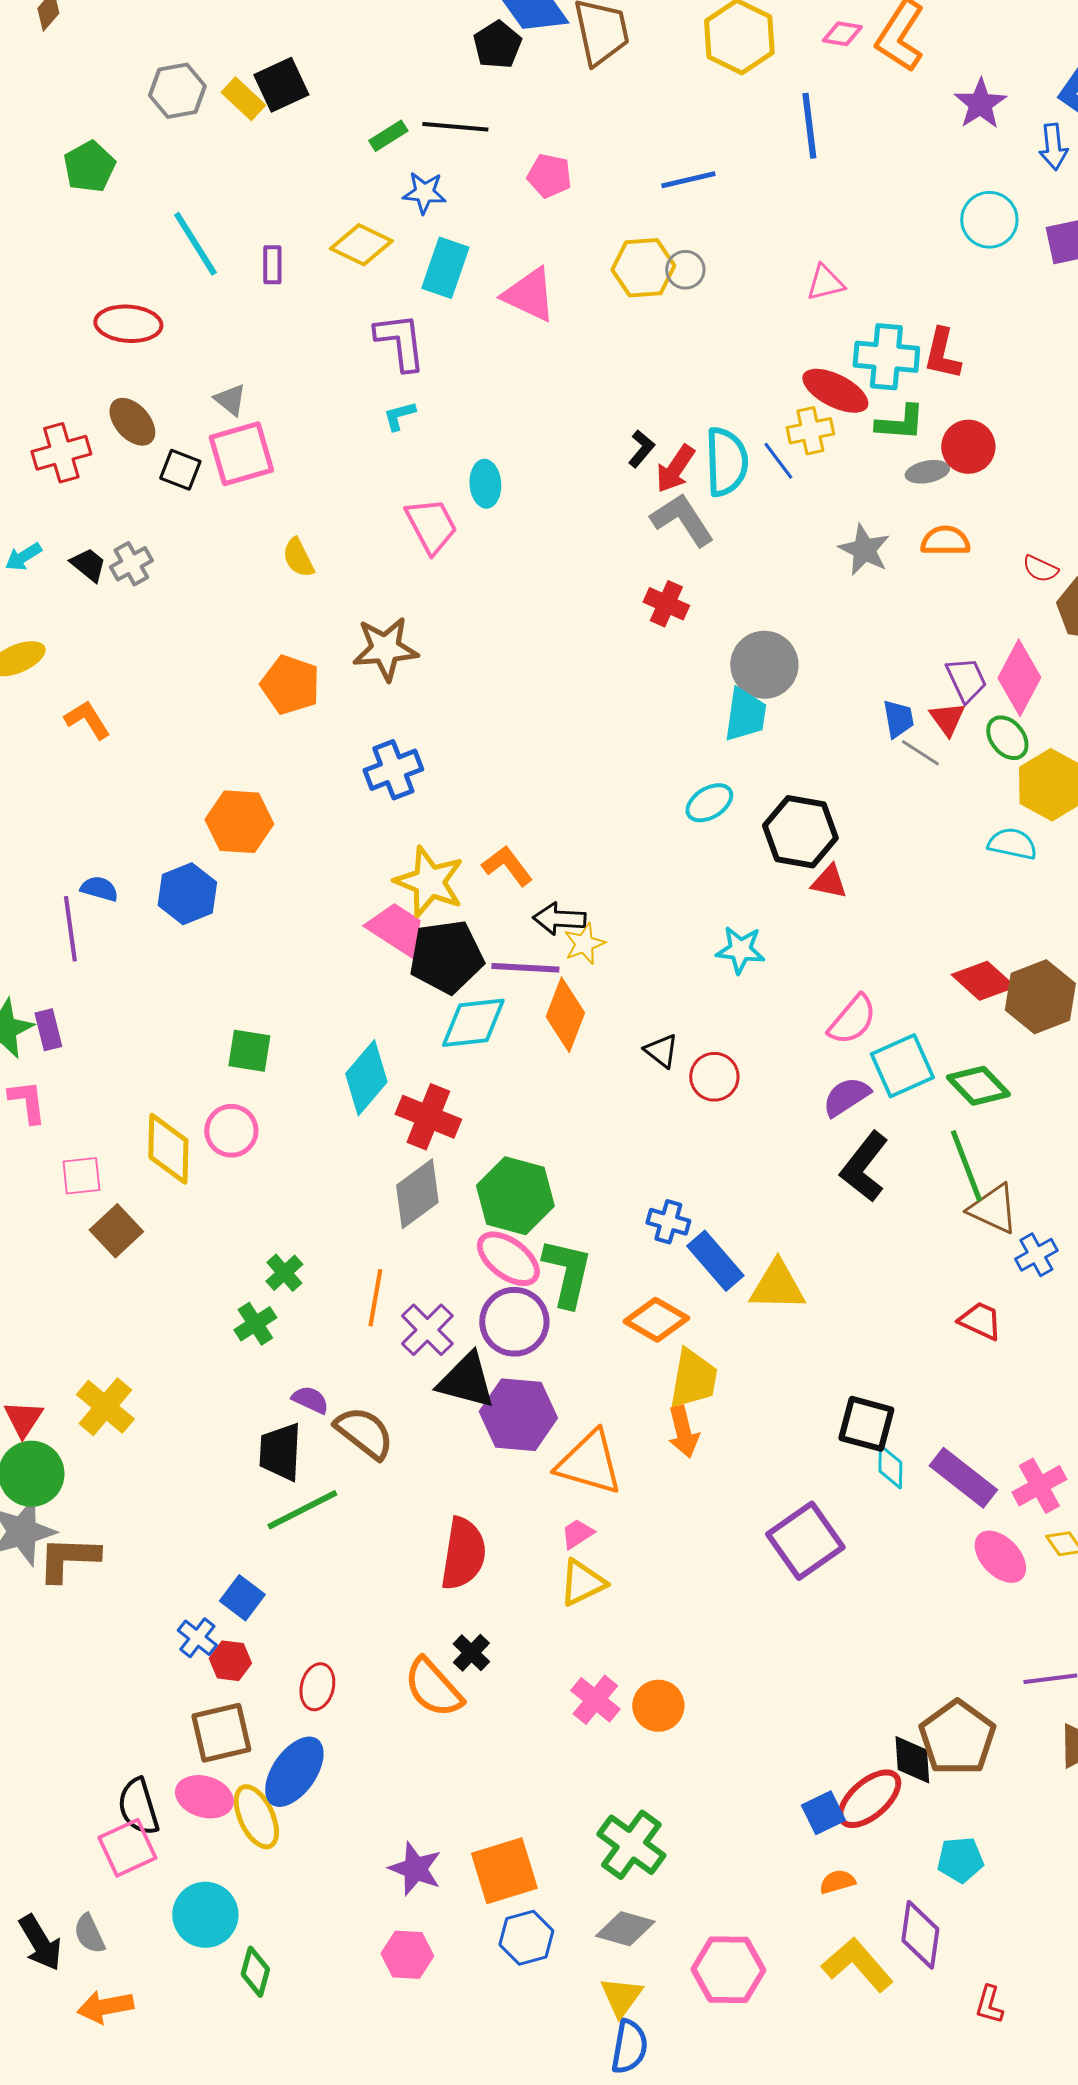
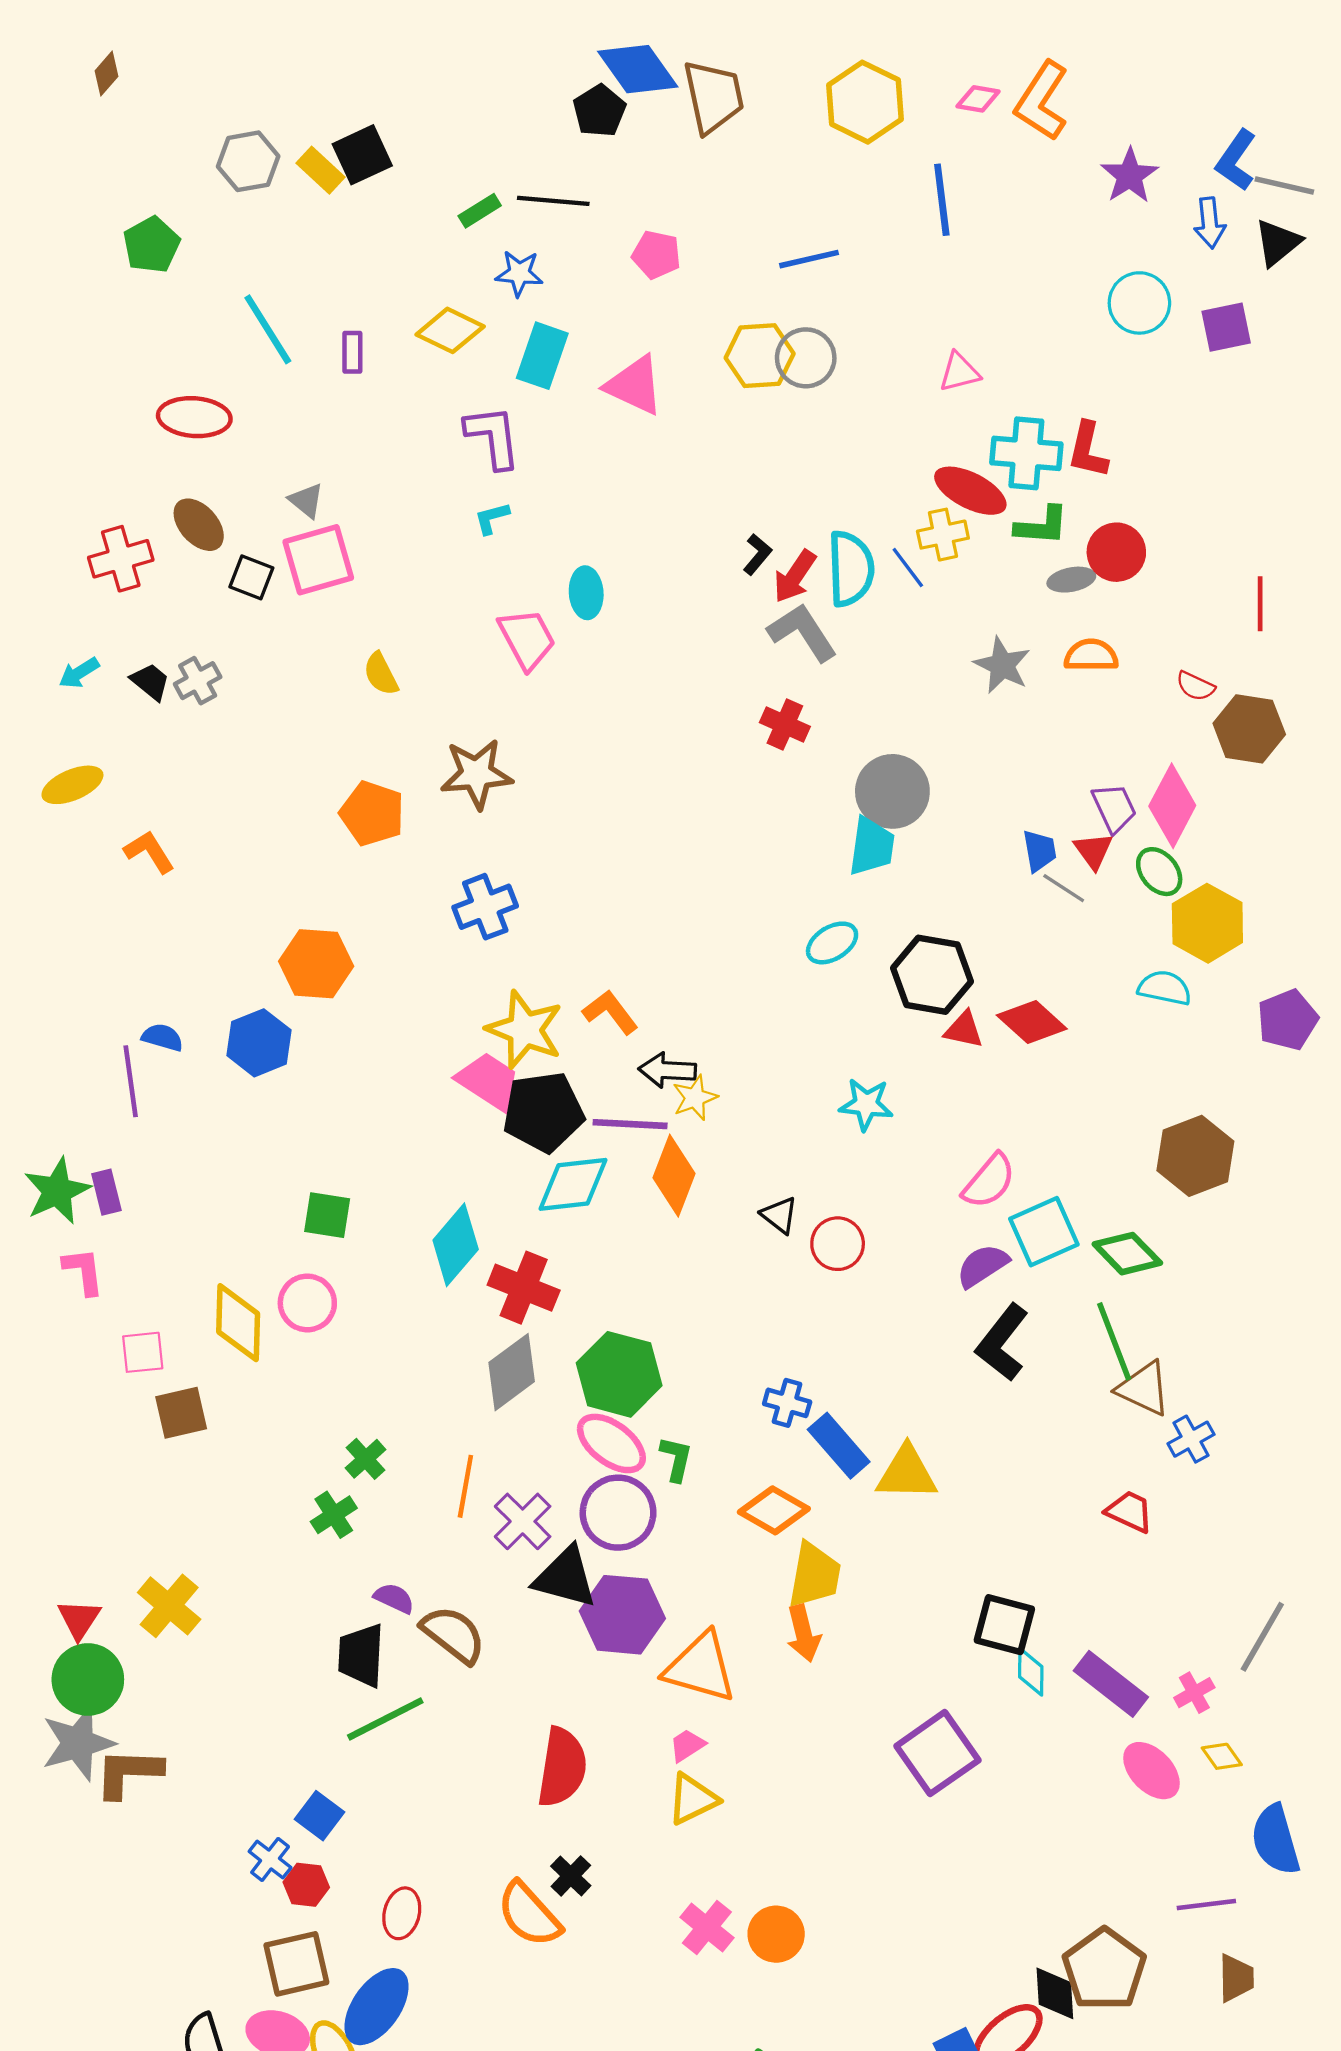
gray circle: (685, 270) -> (806, 358), size x1.4
red diamond: (983, 981) -> (1032, 1022), moved
brown square: (116, 1231) -> (181, 1413), turned 30
green L-shape: (567, 1273) -> (676, 1459), size x0.6
pink cross: (1039, 1486) -> (1194, 1693), size x0.7

